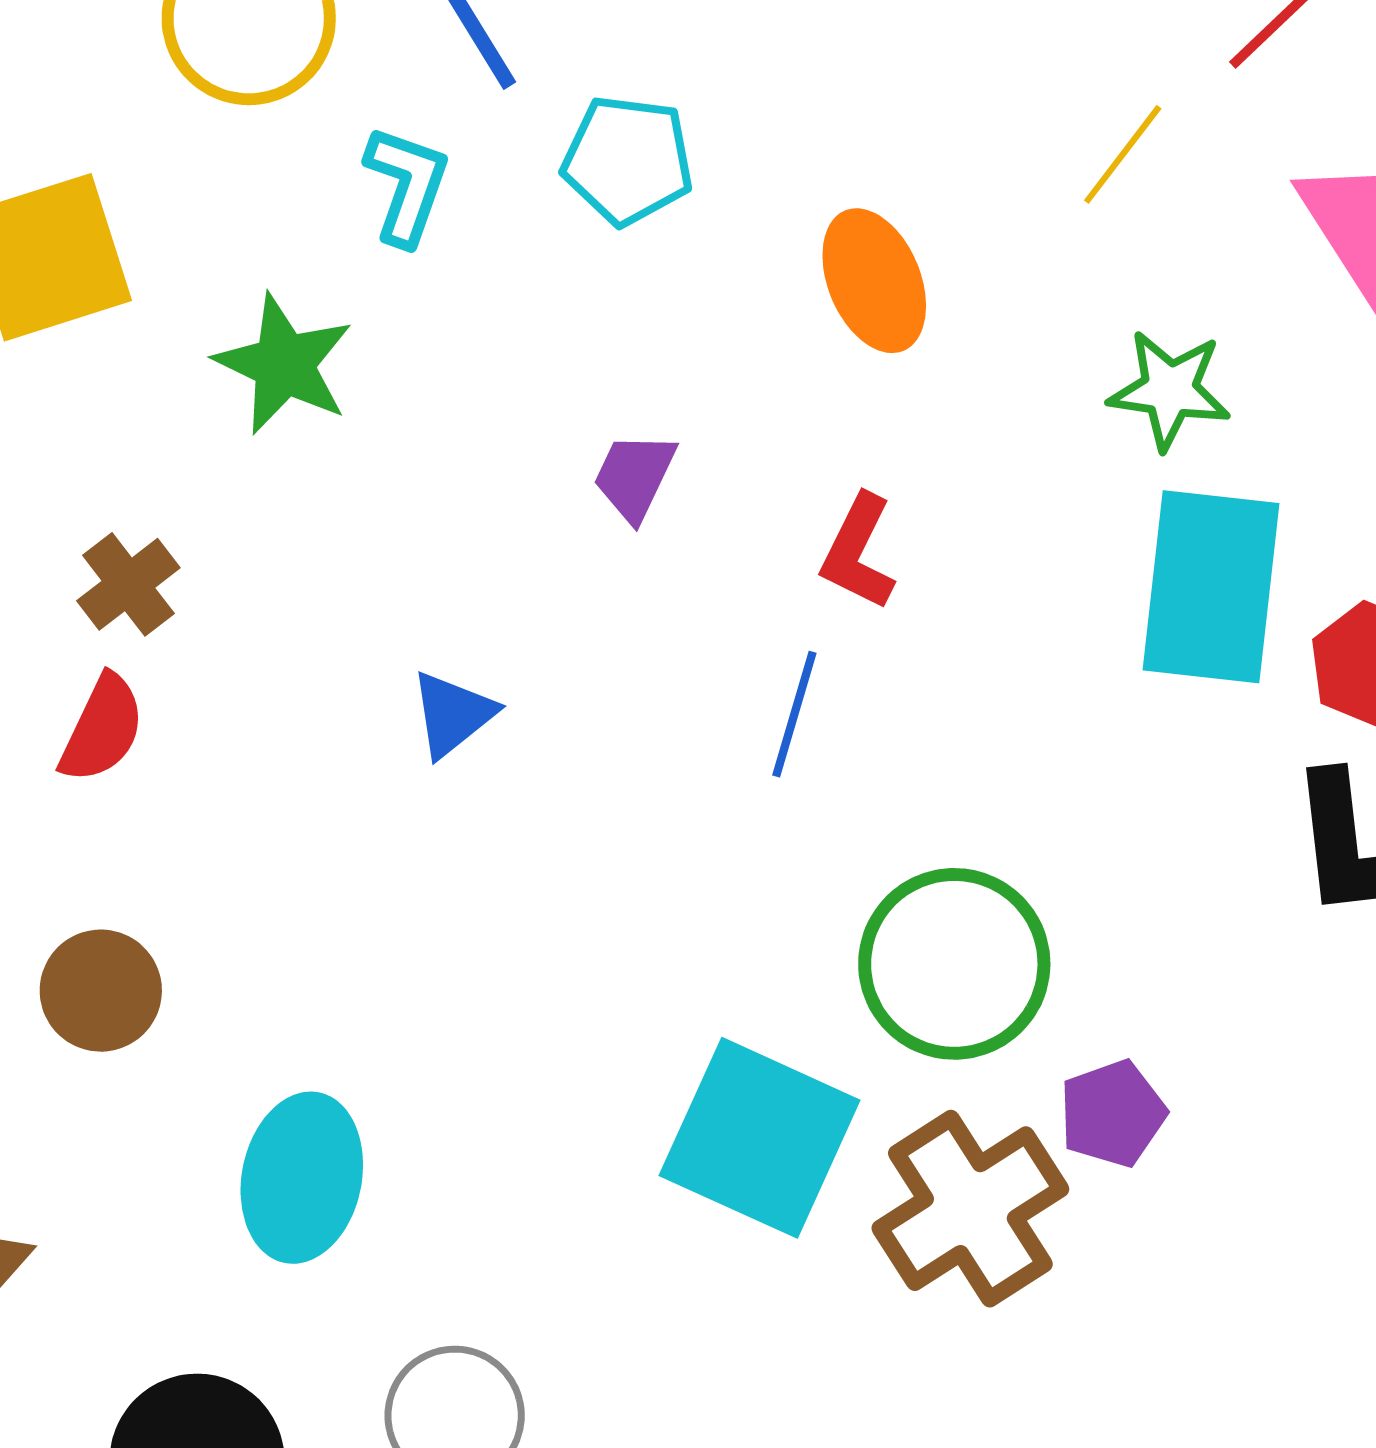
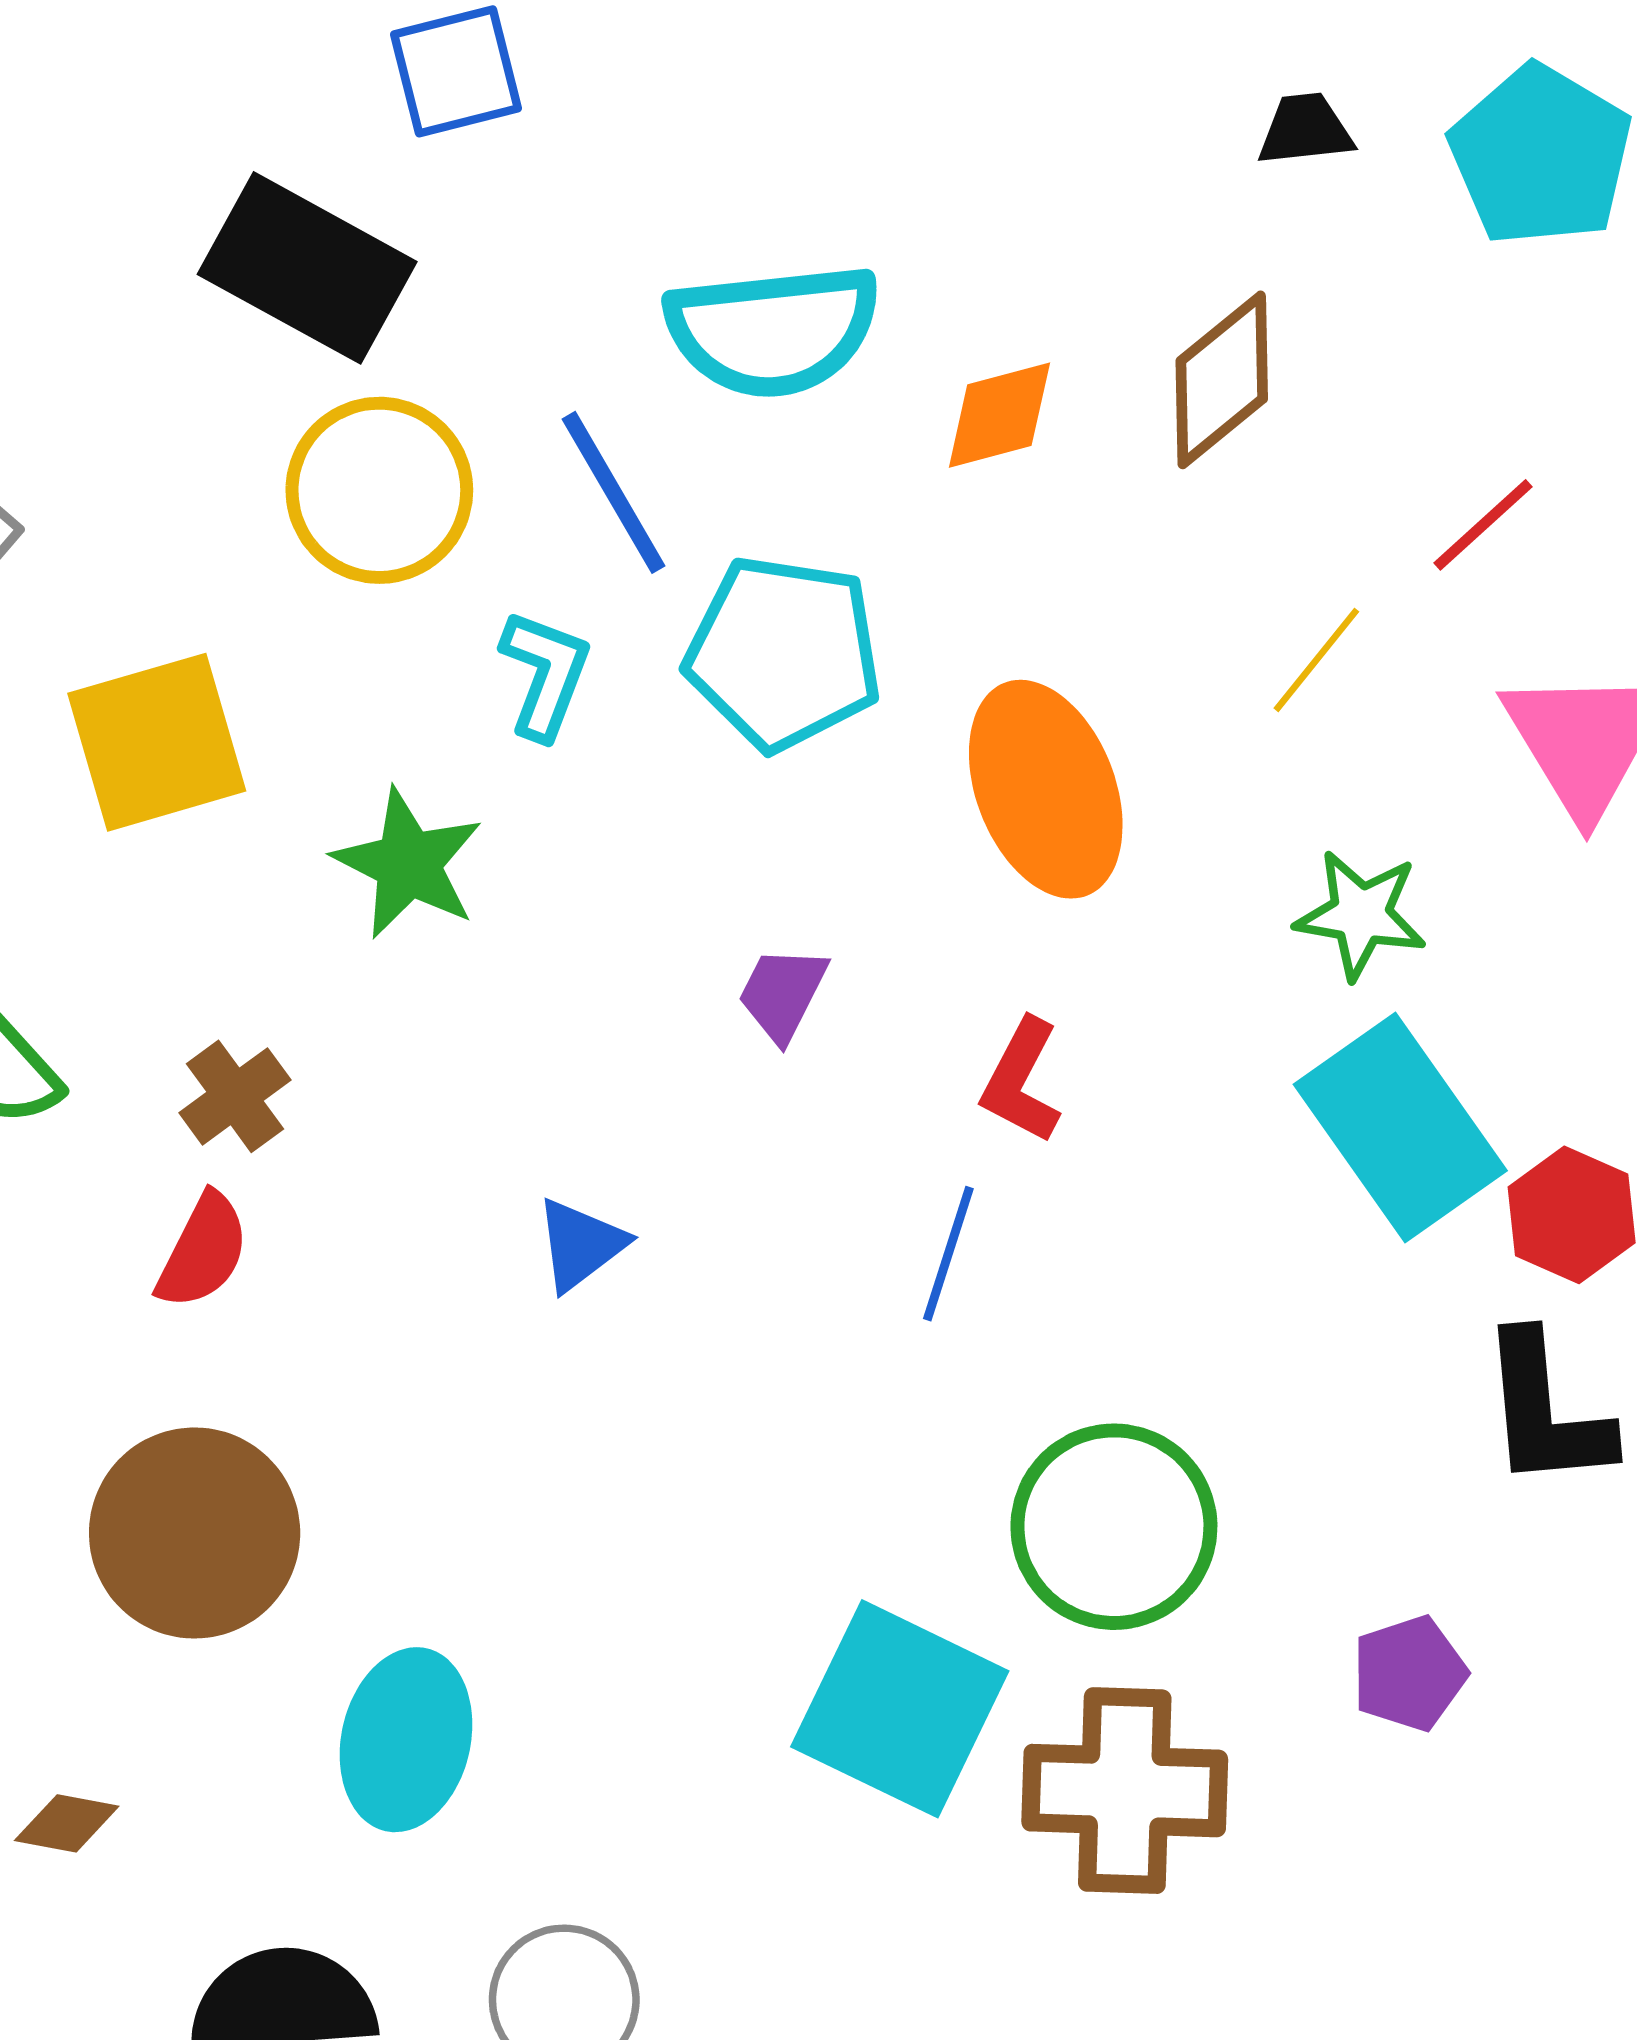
cyan pentagon: (628, 160) -> (784, 653), size x1.4
orange ellipse: (874, 281) -> (1046, 789), size x1.4
cyan rectangle: (1211, 587) -> (1400, 1128), turned -43
brown circle: (101, 991) -> (195, 1533), size x1.6
purple pentagon: (1112, 1114) -> (1409, 1673), moved
brown cross: (970, 1209) -> (1125, 1791), turned 33

